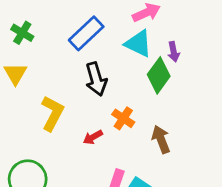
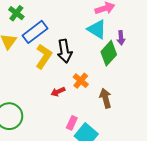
blue rectangle: (86, 33) -> (35, 32), moved
yellow L-shape: (52, 113) -> (44, 56), moved

